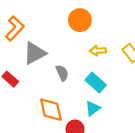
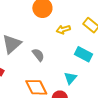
cyan rectangle: (96, 83) -> (84, 54), moved

